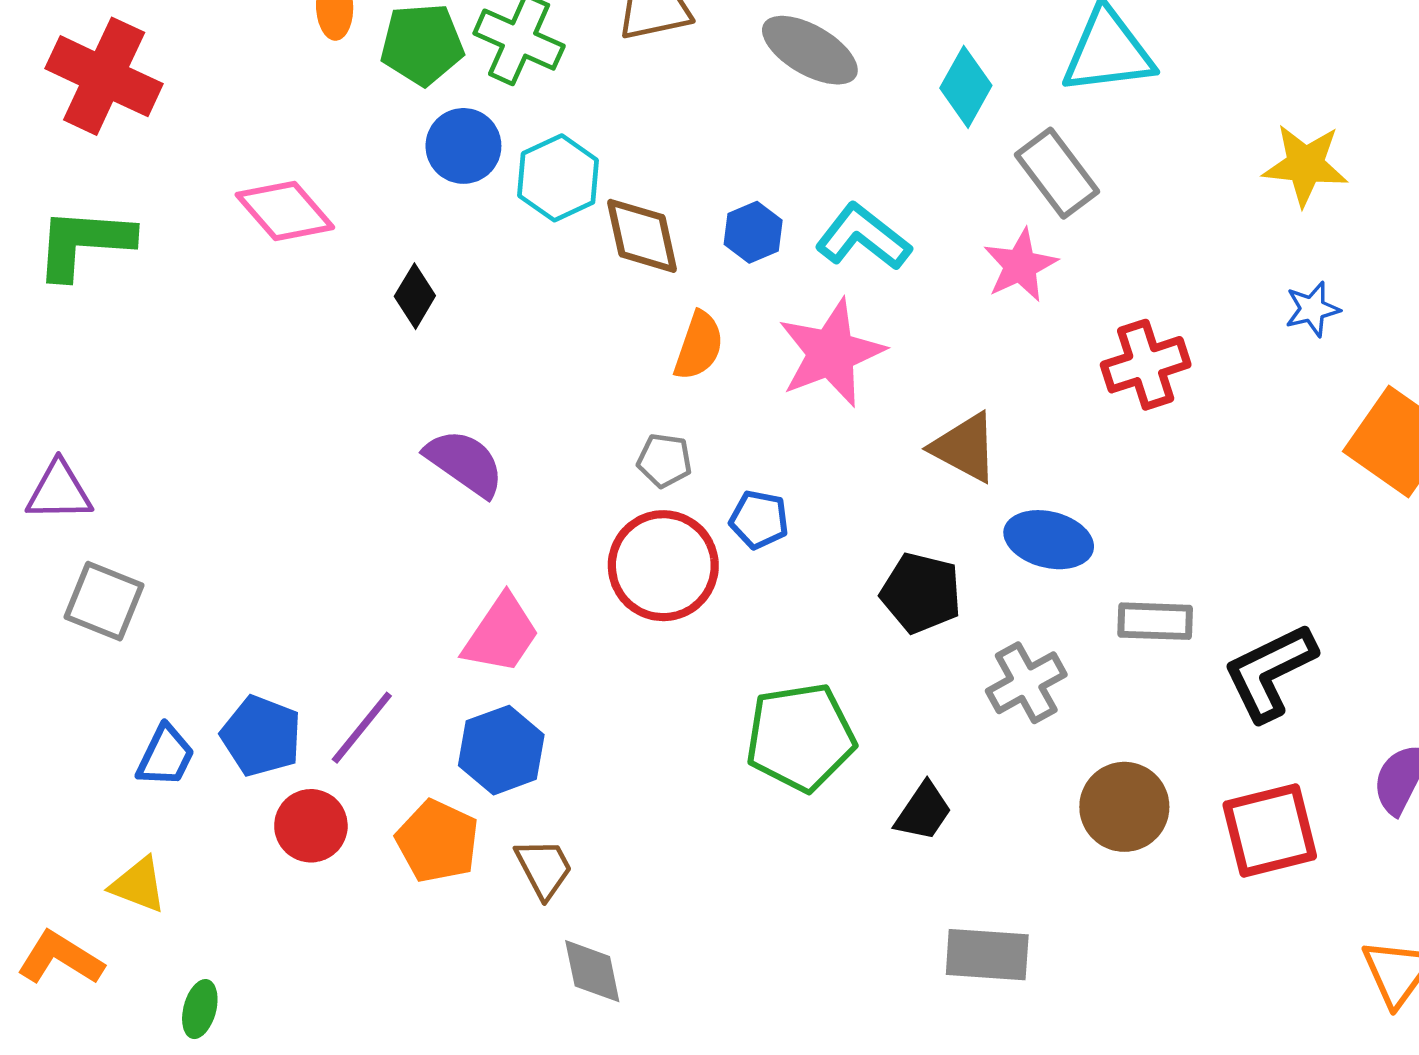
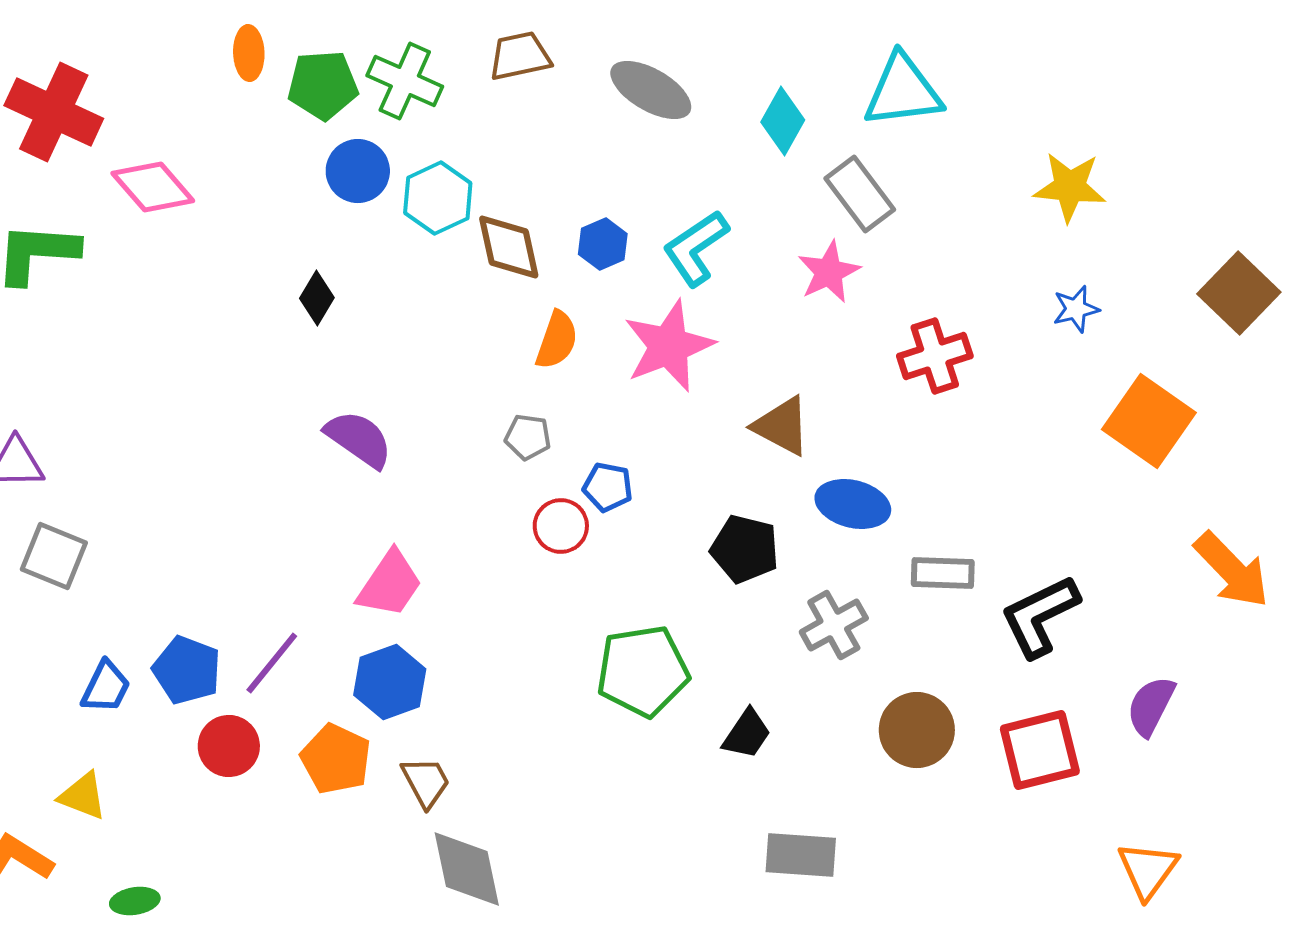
pink diamond: (285, 211) -> (153, 187), moved
cyan L-shape: (863, 237) -> (696, 248), turned -72
red circle: (663, 566) -> (561, 526), moved, size x0.6
gray diamond: (592, 971) -> (467, 869), size x1.4
green ellipse: (200, 1009) -> (135, 901), turned 66

